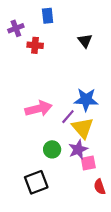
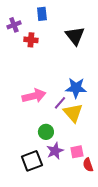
black triangle: (85, 41) -> (75, 36), size x1.5
purple star: (78, 149) -> (55, 151), moved
pink square: (88, 163) -> (77, 152), moved

